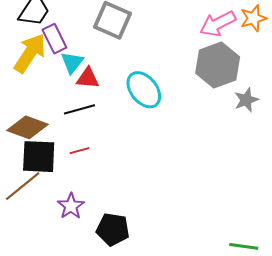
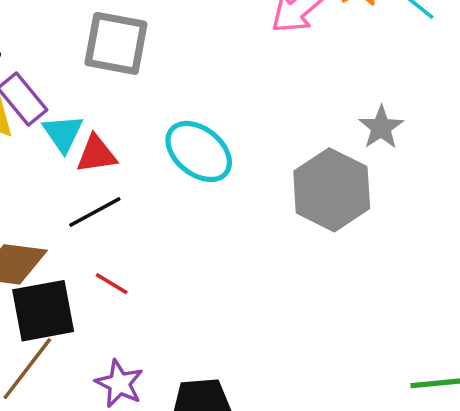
gray hexagon: (218, 65) -> (332, 190), moved
red line: (79, 151) -> (112, 284), turned 60

